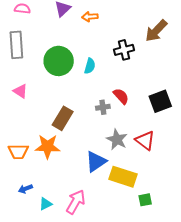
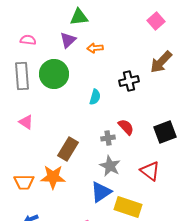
green circle: (59, 61) -> (54, 74), moved
gray star: (117, 139) -> (110, 166), moved

